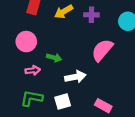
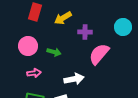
purple cross: (91, 15) -> (85, 32), moved
green arrow: (54, 58) -> (54, 52), moved

